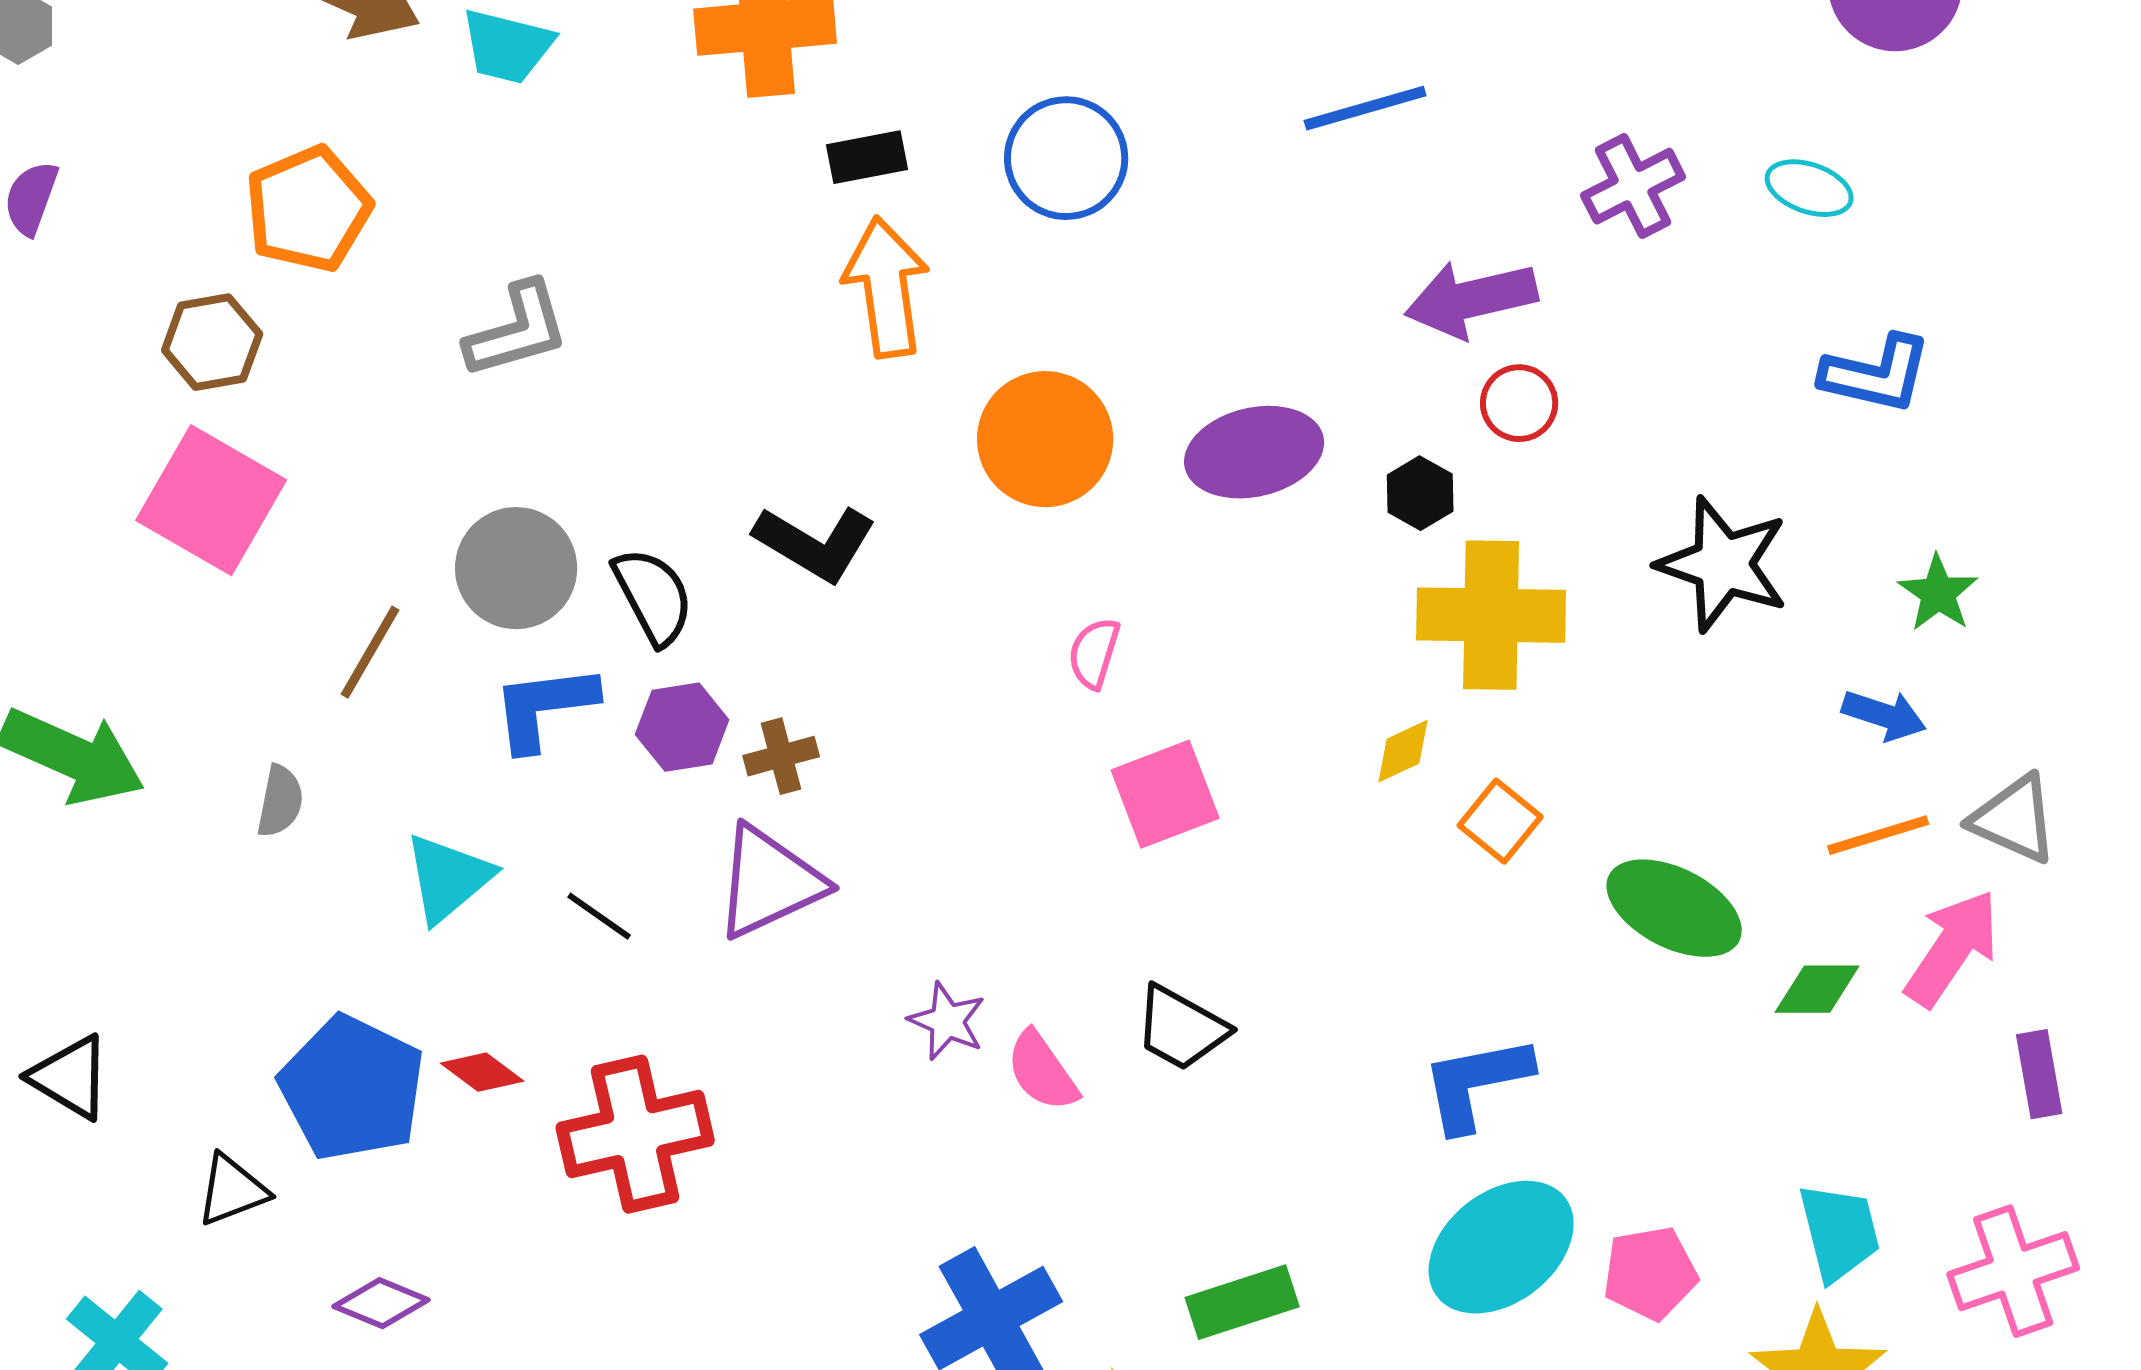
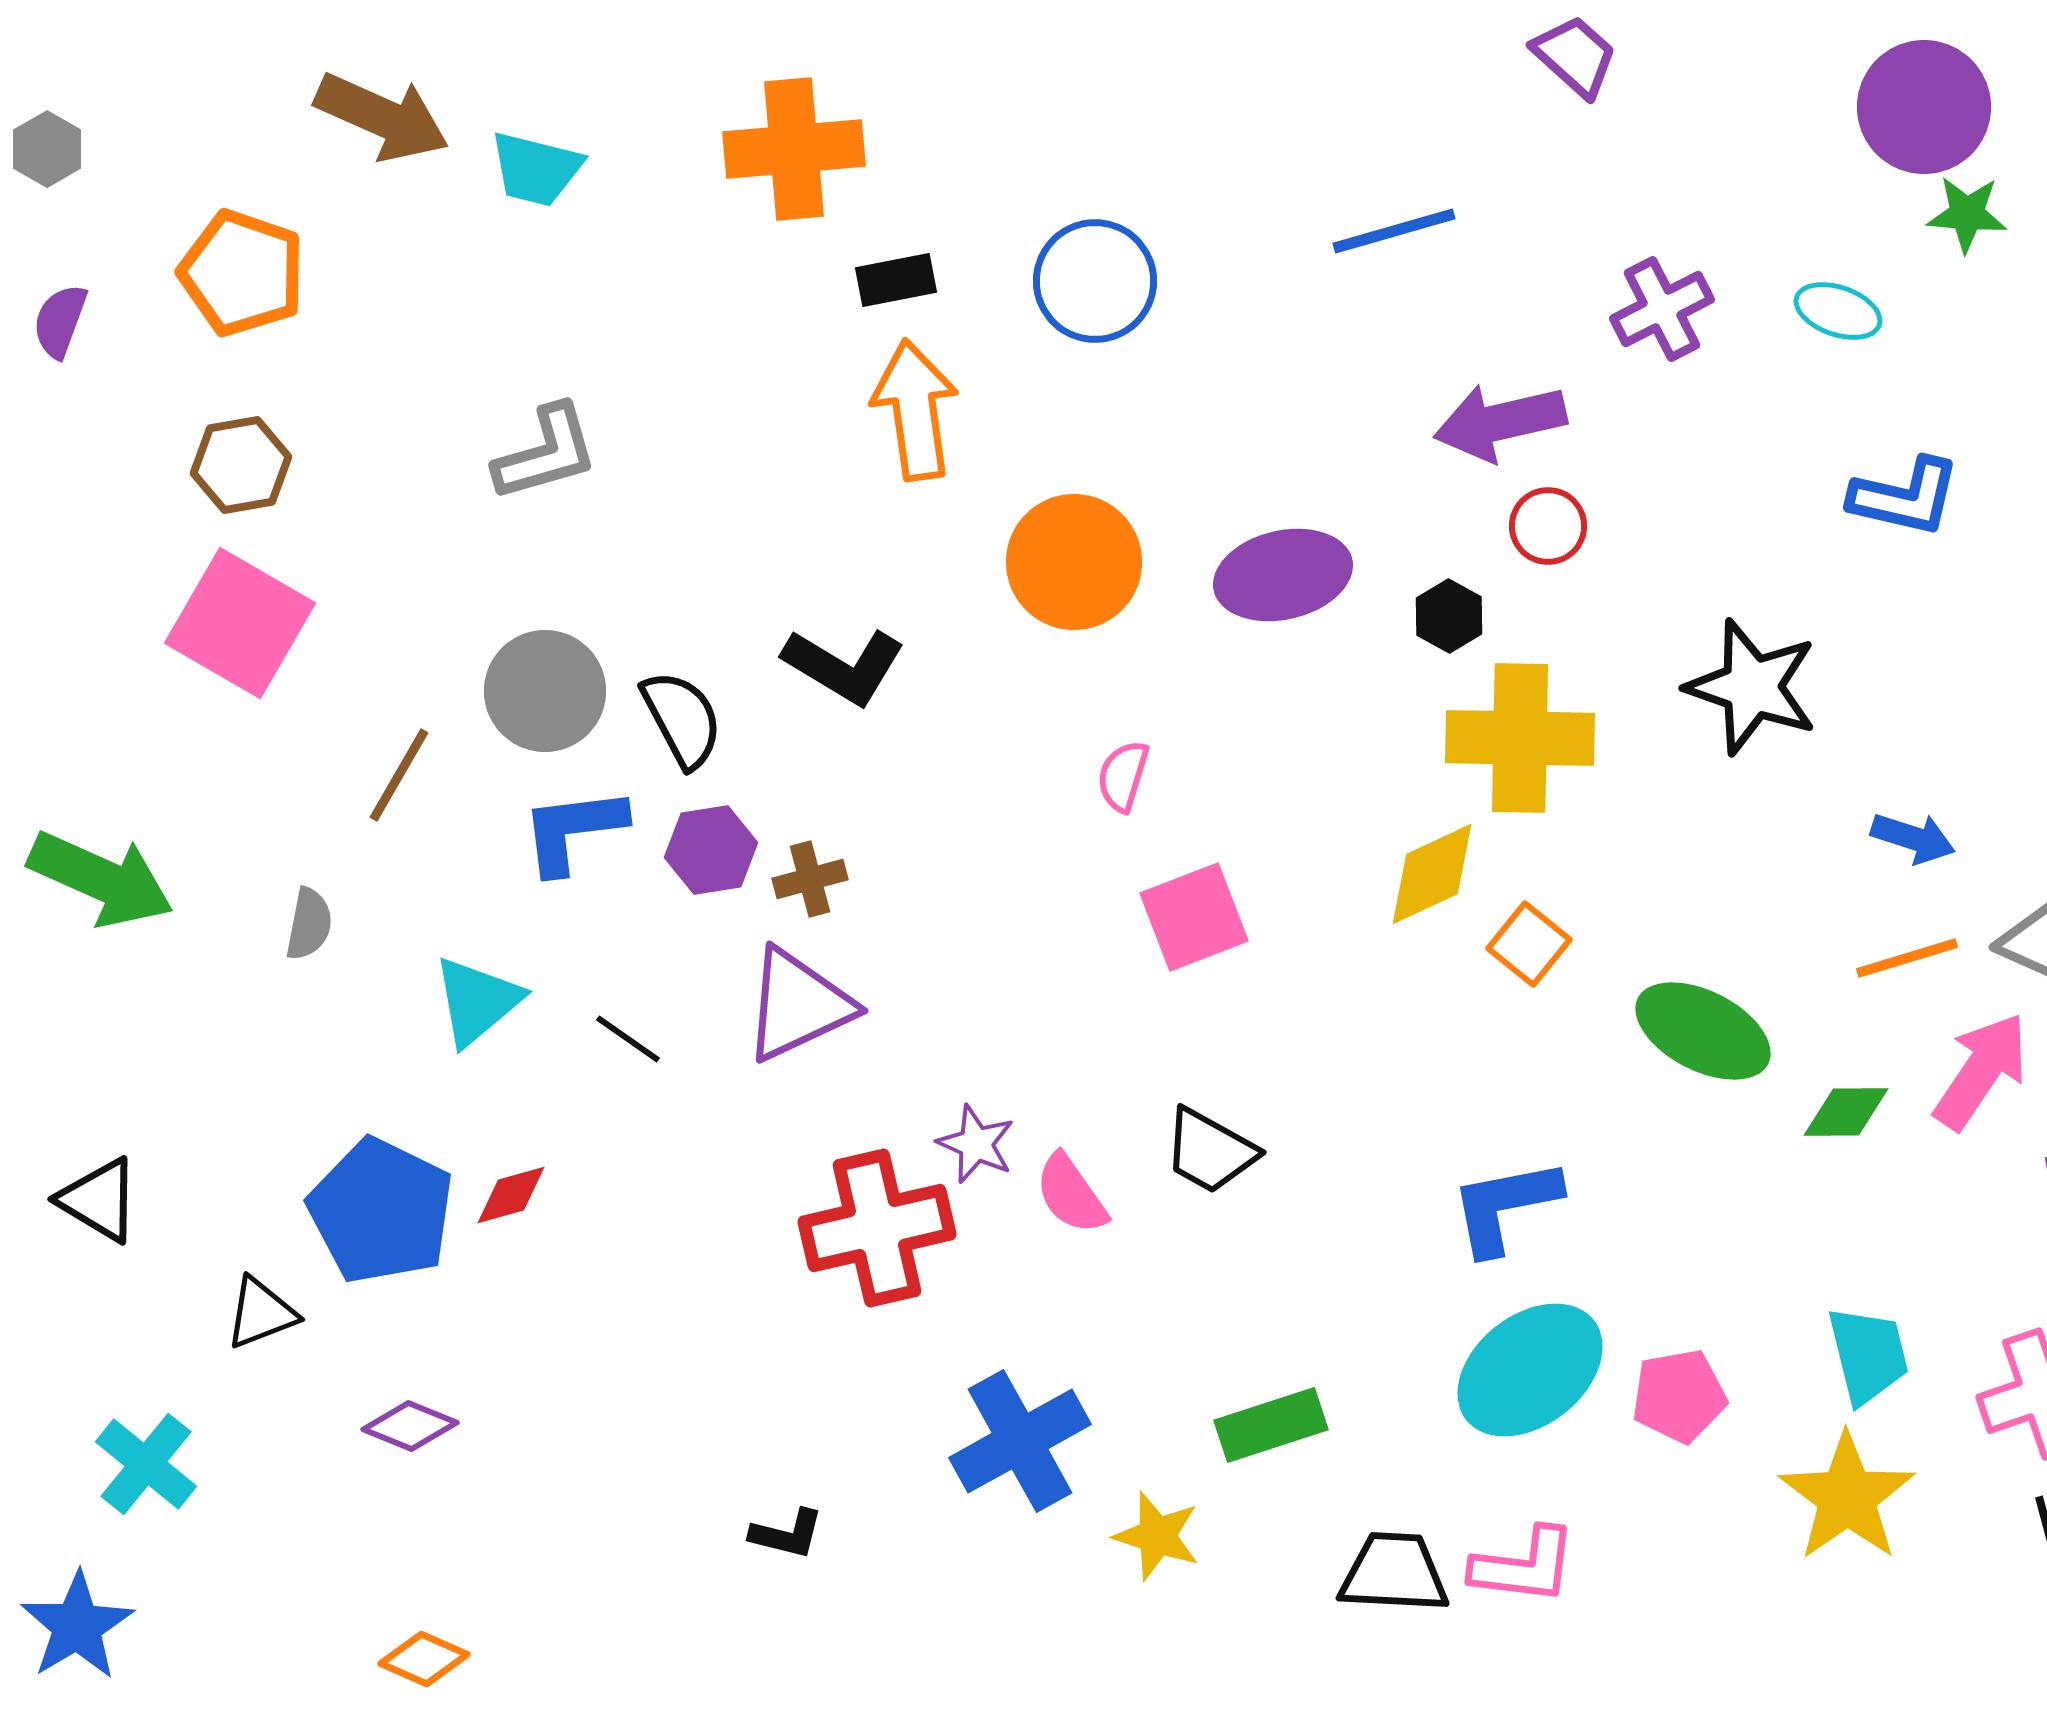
orange pentagon: (308, 209) -> (242, 273), moved, turned -30
green star: (1938, 593) -> (1967, 214), moved, turned -30
yellow diamond: (1403, 751) -> (1432, 874), size x1.6
red diamond: (482, 1072) -> (511, 1195), turned -52
red cross: (635, 1134) -> (877, 1228), moved

